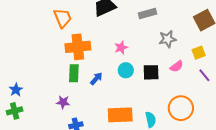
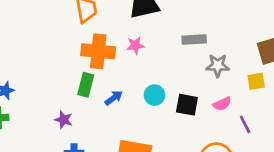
gray rectangle: (147, 13) -> (194, 40), moved
pink star: (121, 48) -> (135, 45), moved
yellow square: (199, 53) -> (256, 81), moved
purple line: (204, 75) -> (245, 124), moved

